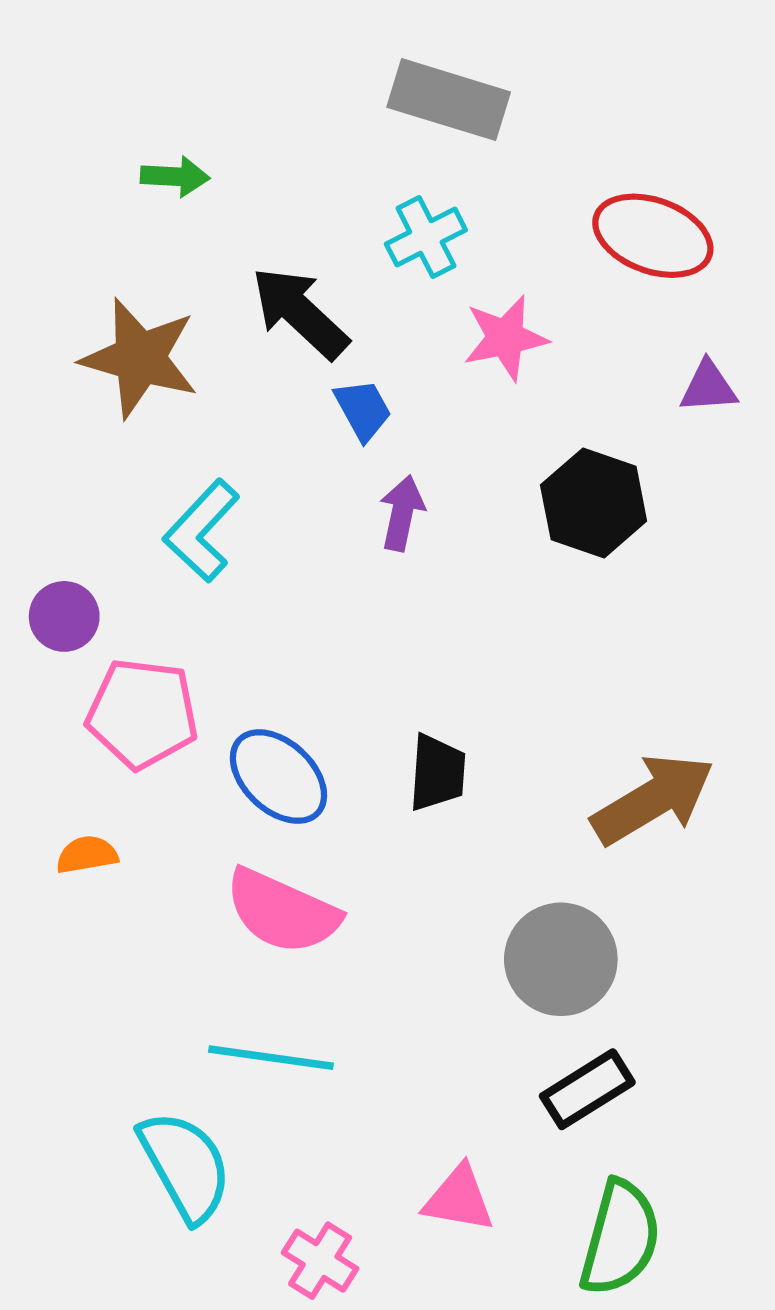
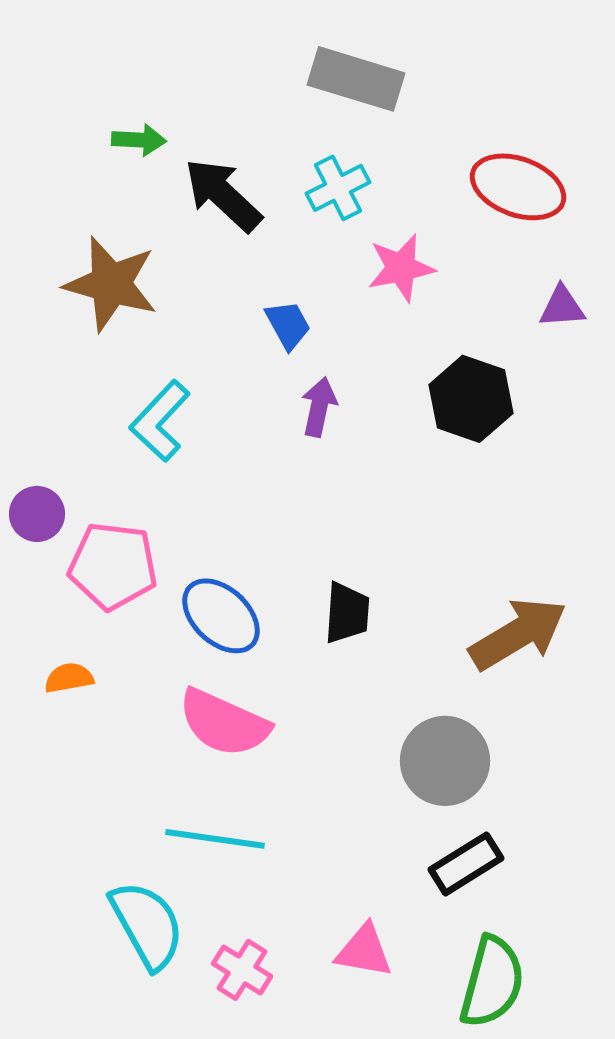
black arrow: (300, 313) -> (223, 195), moved
purple circle: (64, 616) -> (37, 514), moved
pink cross: (320, 1261) -> (242, 970), moved

